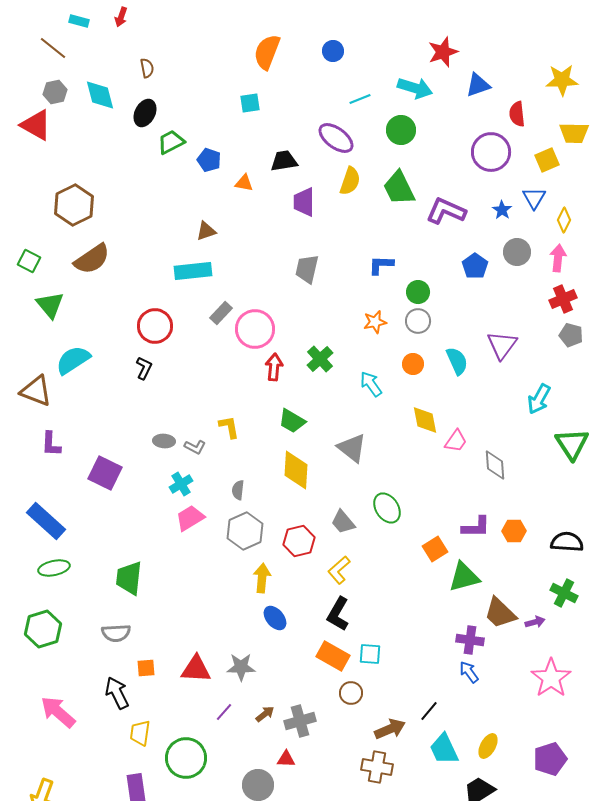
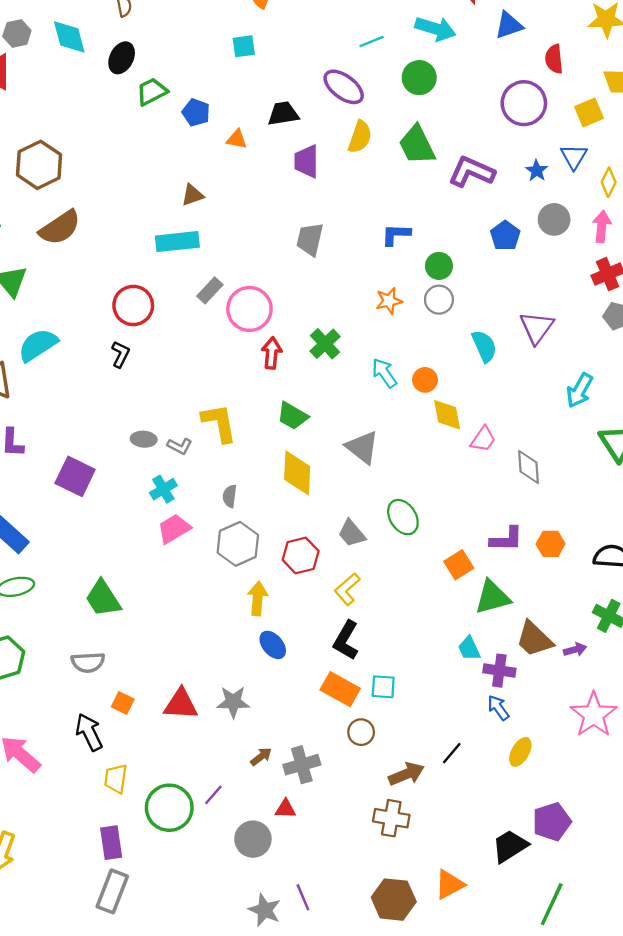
orange circle: (413, 364) -> (425, 380), moved
yellow L-shape: (229, 427) -> (219, 423), size x1.5
green trapezoid: (129, 578) -> (103, 598), turned -39
orange square: (146, 668) -> (123, 703), turned 30
purple line: (224, 712) -> (213, 795), moved
yellow ellipse: (488, 746) -> (520, 752), moved
cyan trapezoid: (444, 749) -> (469, 648), moved, size x0.7
purple pentagon: (550, 759) -> (552, 822), moved

